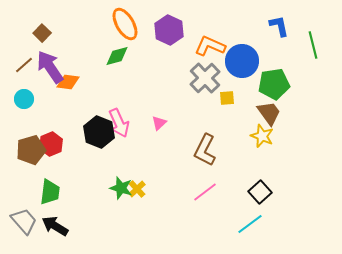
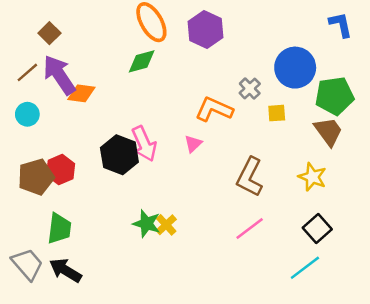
orange L-shape: (210, 46) -> (214, 109), moved
gray cross: (205, 78) -> (250, 88), size x0.6
yellow star: (262, 136) -> (312, 177), moved

